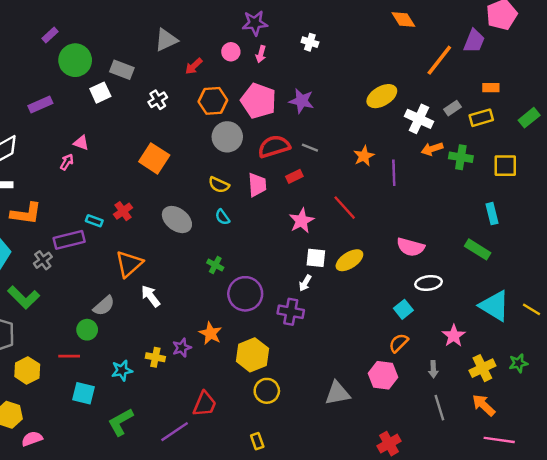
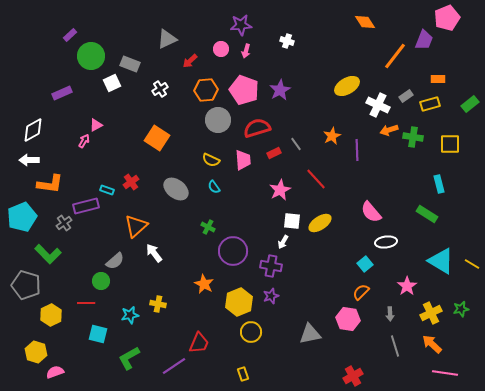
purple star: (302, 101) -> (280, 90), turned 30
pink triangle: (81, 143) -> (96, 125), turned -48
gray line: (310, 148) -> (296, 144), moved, turned 32
pink semicircle: (411, 247) -> (371, 212), turned 35
purple star: (182, 348) -> (271, 296), moved

